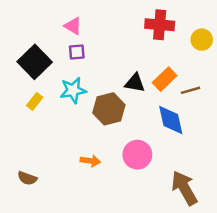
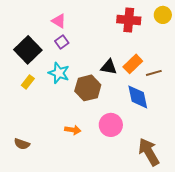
yellow circle: (202, 40) -> (163, 15), moved
purple square: (77, 52) -> (62, 42), turned -32
cyan star: (73, 90) -> (59, 73), turned 30

